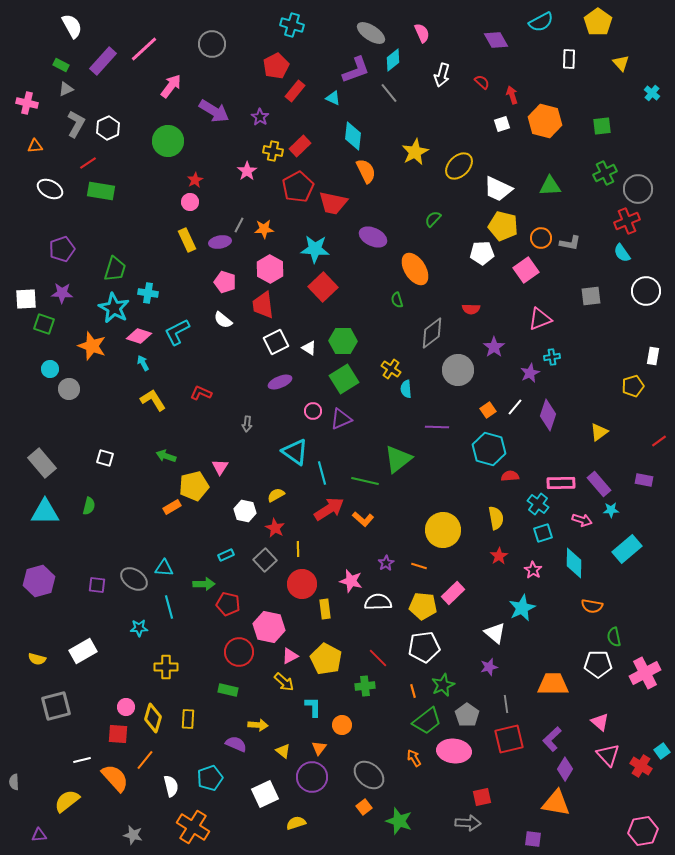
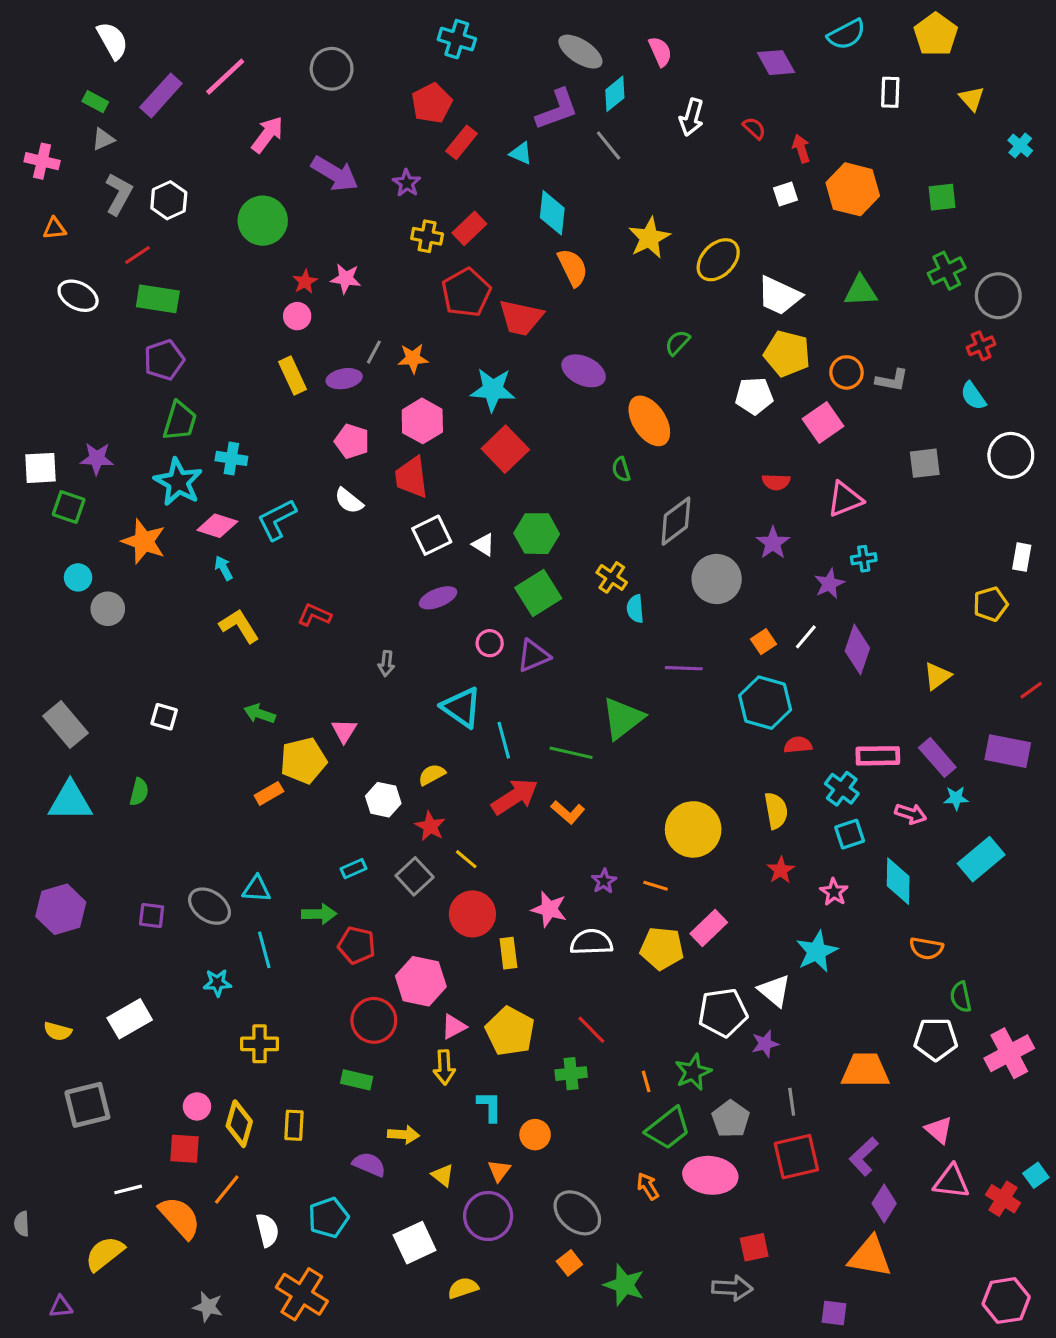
pink star: (247, 171) -> (346, 279), moved, turned -30
red cross: (627, 221) -> (981, 346), size x0.7
purple pentagon: (62, 249) -> (164, 360), moved
red semicircle: (471, 309) -> (776, 482), moved
purple rectangle: (644, 480) -> (1008, 751), size x1.6
yellow line: (298, 549) -> (466, 859), turned -49
white pentagon: (424, 647) -> (723, 1013), moved
yellow arrow: (284, 682) -> (444, 1067), turned 45
pink triangle: (608, 755) -> (951, 1182), turned -40

